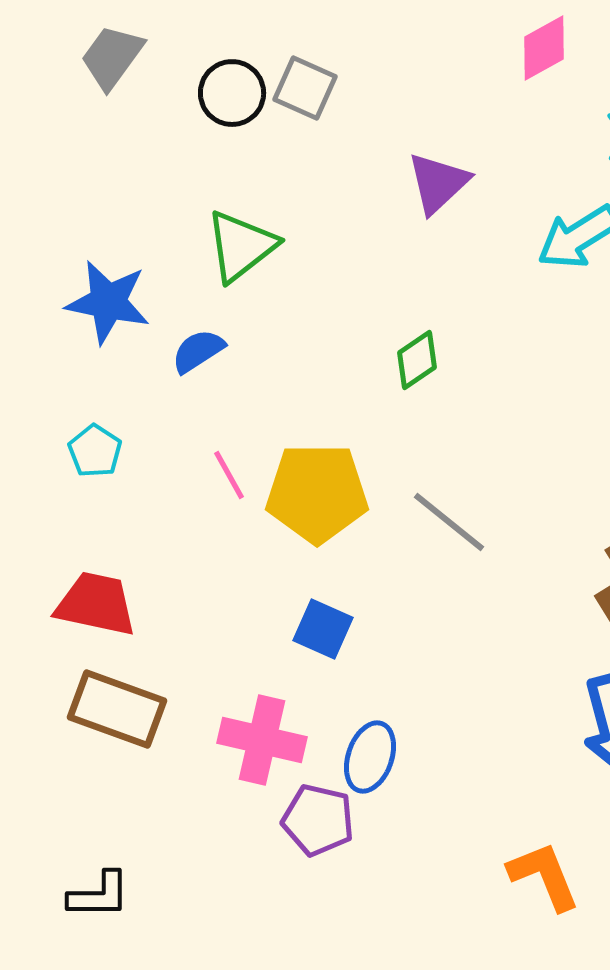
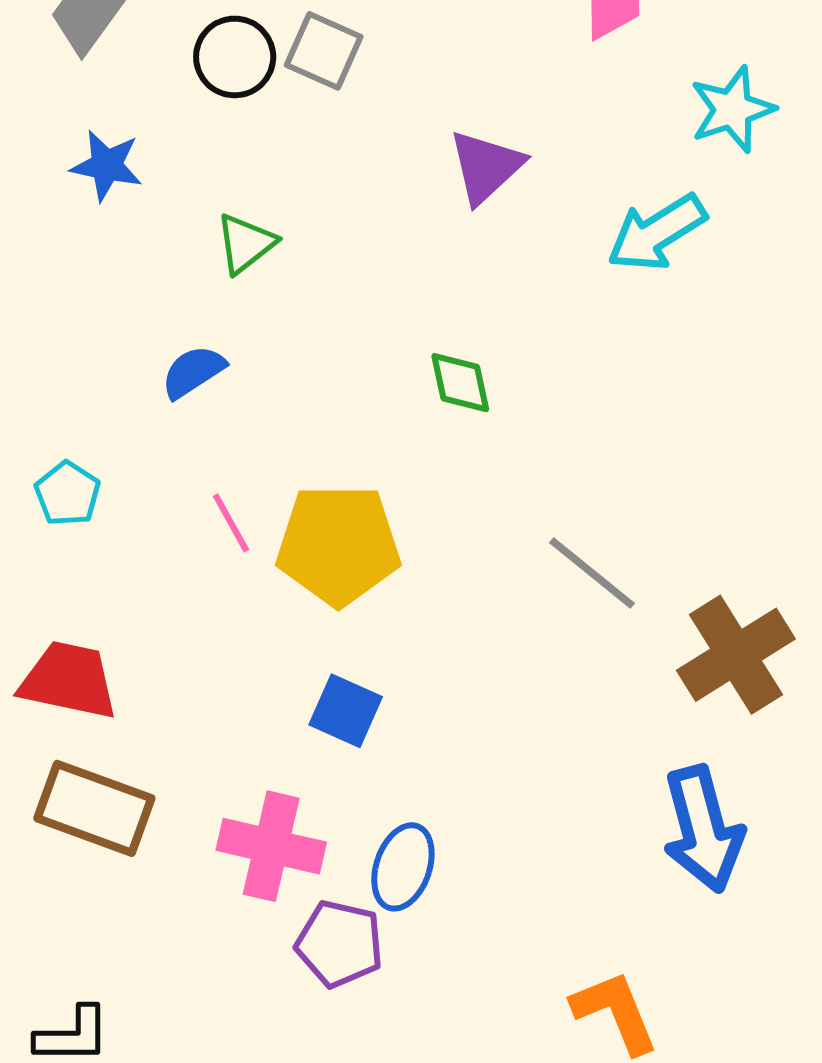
green triangle: (241, 246) -> (246, 244), size x0.7
blue star: (108, 302) -> (107, 166), moved, size x0.7
green diamond: (417, 360) -> (460, 383), turned -68
gray line: (449, 522) -> (592, 573), moved

